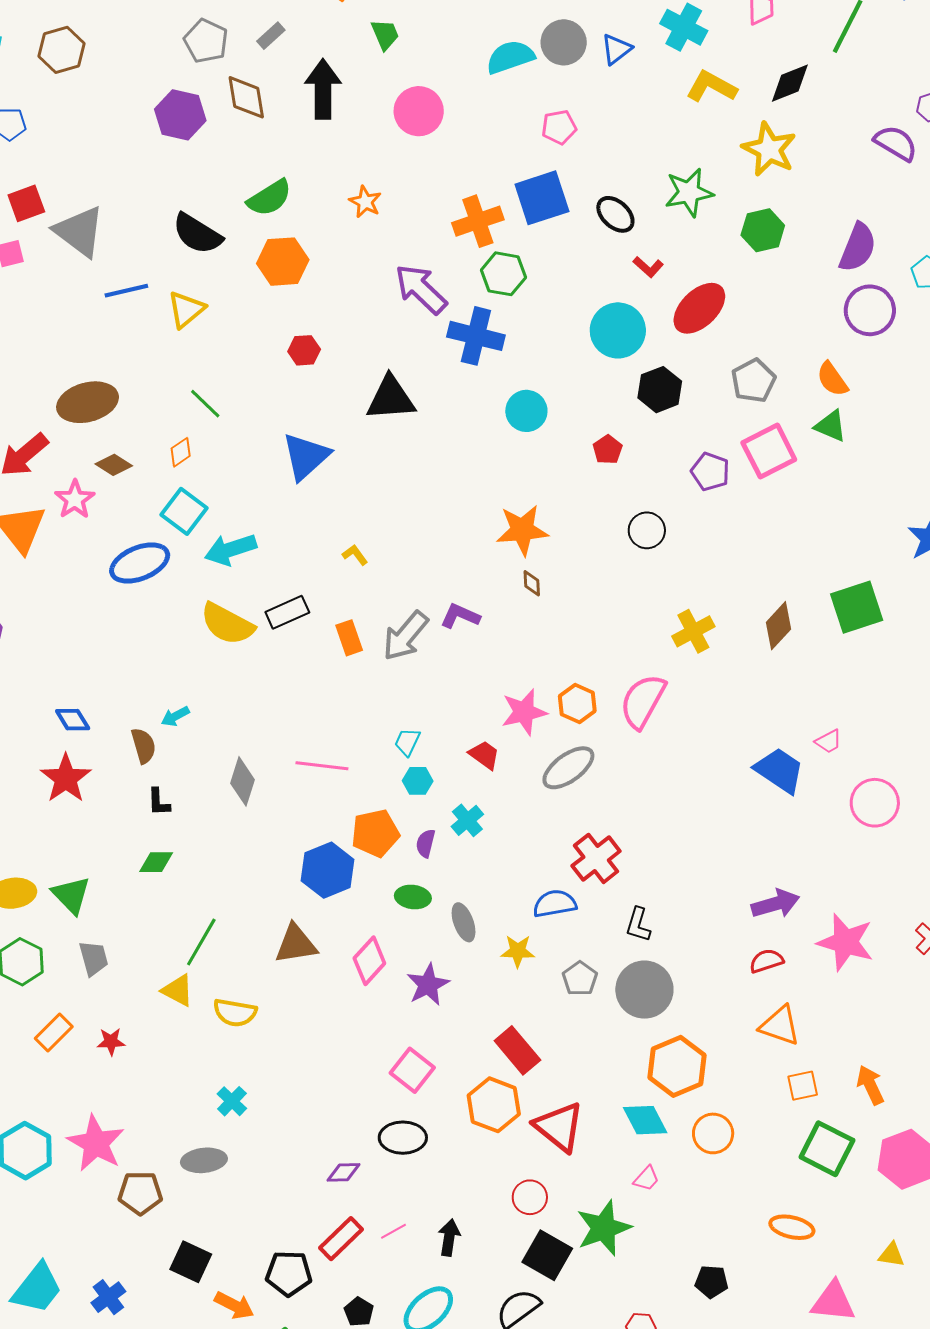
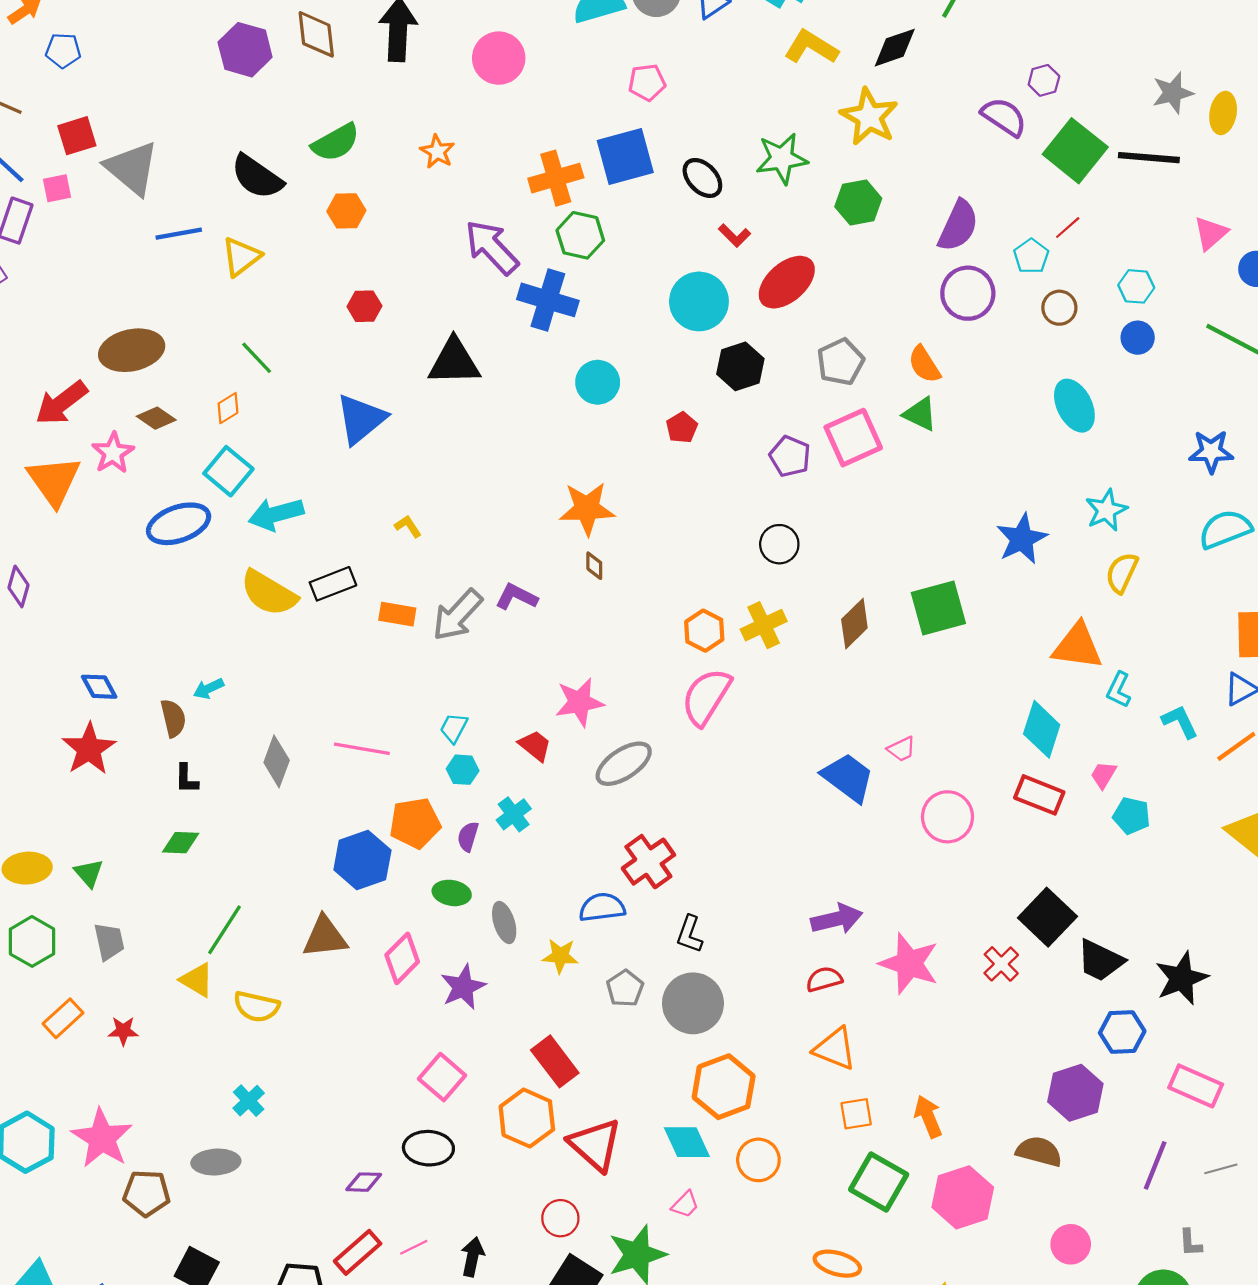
orange hexagon: (283, 262) -> (346, 211), size x0.7
black circle: (647, 530) -> (779, 544), moved
orange rectangle: (349, 638) -> (397, 614), turned -64
orange hexagon: (577, 704) -> (704, 631), moved
green triangle: (71, 895) -> (89, 873), size x0.7

